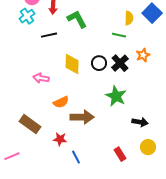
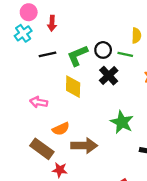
green L-shape: (77, 19) -> (78, 56), moved, turned -85
black circle: (99, 63) -> (103, 50), moved
black cross: (120, 63) -> (109, 76), moved
brown rectangle: (30, 124) -> (42, 149), moved

